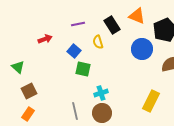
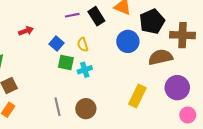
purple line: (78, 24) -> (72, 15), moved
yellow semicircle: (98, 42) -> (83, 45), moved
cyan cross: (101, 93) -> (85, 70), moved

